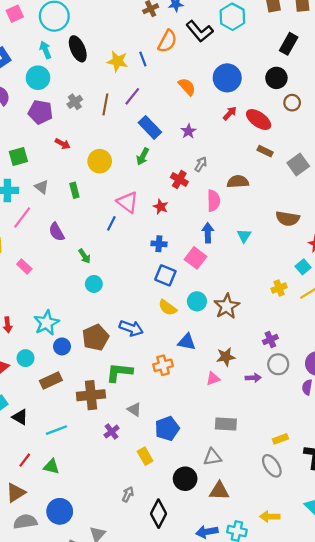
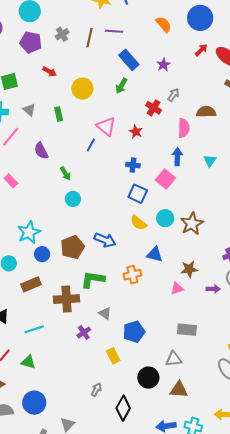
purple line: (132, 96) -> (114, 31), turned 54

